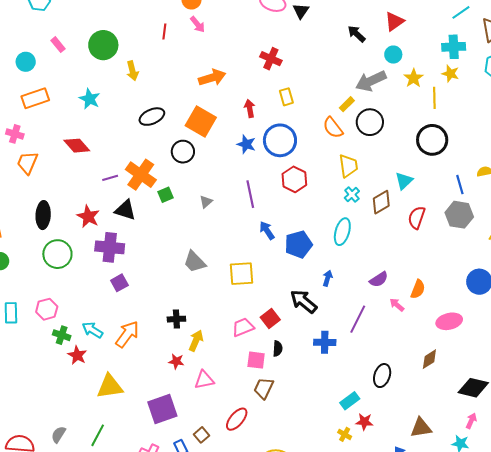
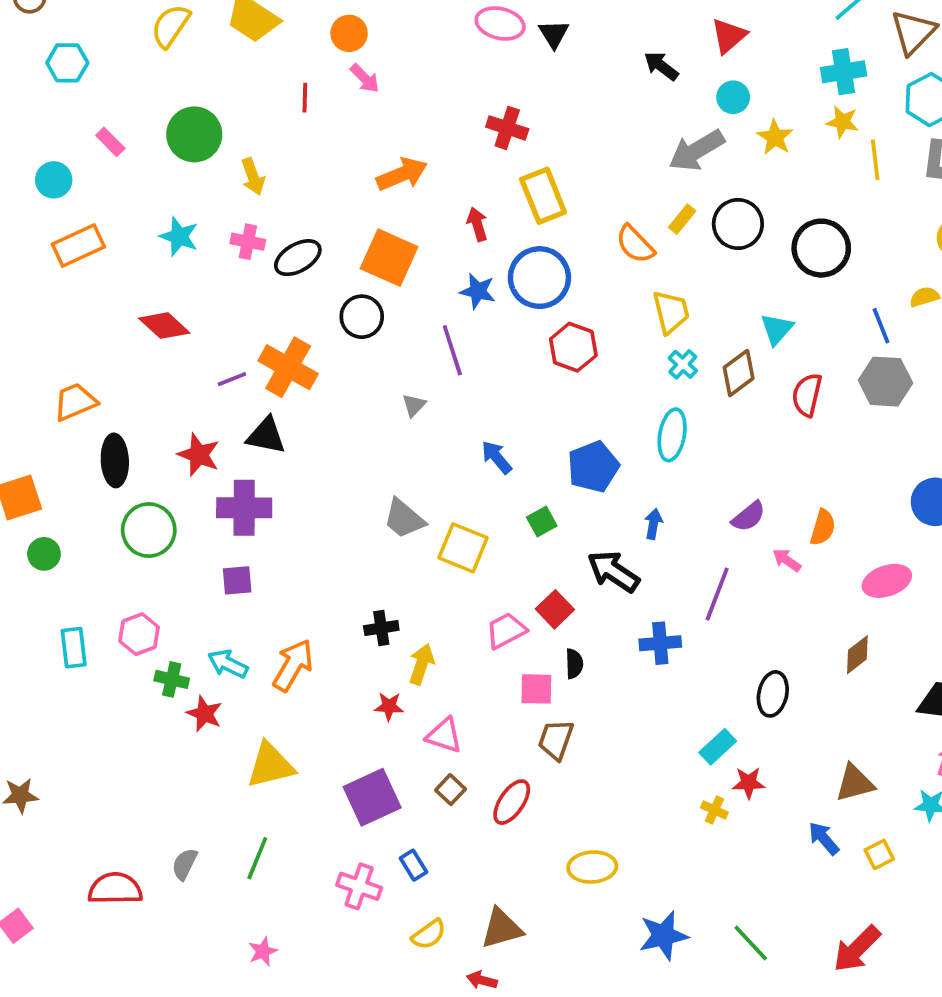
yellow rectangle: (286, 97) -> (543, 196), size x1.6
yellow line: (434, 98) -> (875, 160), moved
yellow rectangle: (347, 104) -> (682, 219), moved
black circle: (370, 122) -> (738, 224), moved
pink cross: (15, 134) -> (248, 242), moved
orange trapezoid: (27, 163) -> (75, 402), moved, turned 50
purple line: (250, 194) -> (452, 350), moved
green square: (165, 195) -> (542, 522), moved
blue arrow: (267, 230) -> (497, 457), moved
yellow square: (241, 274) -> (463, 548), moved, turned 32
purple square: (119, 283) -> (237, 580), moved, turned 30
pink triangle: (204, 380) -> (444, 735), turned 35
brown square: (201, 435) -> (451, 790), moved

